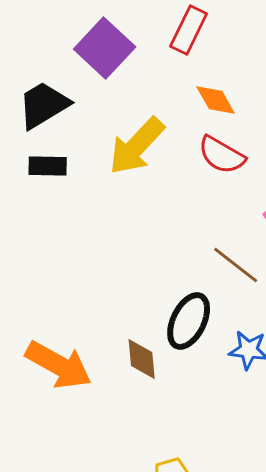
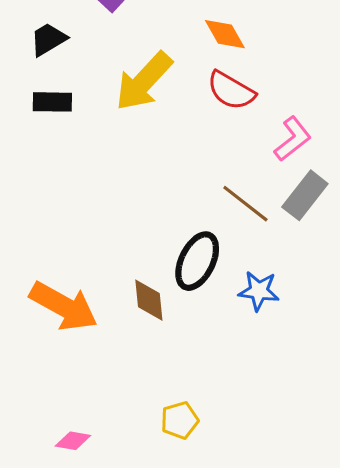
black trapezoid: (44, 105) -> (48, 39), size x0.7

